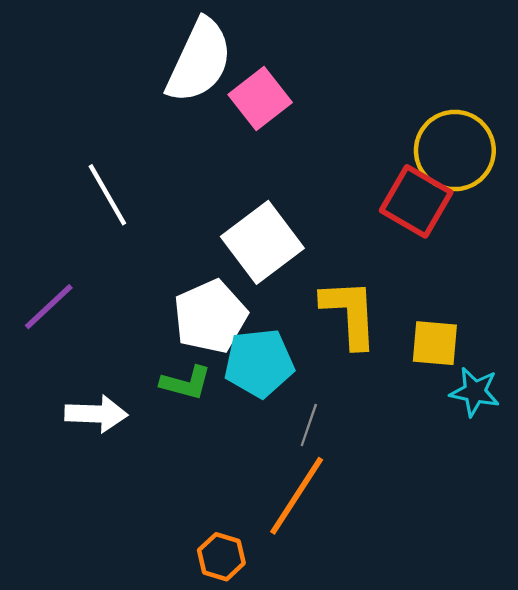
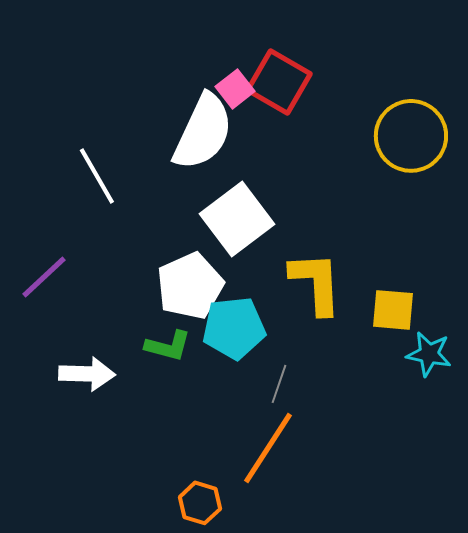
white semicircle: (199, 61) -> (203, 132), moved
pink square: (260, 98) -> (235, 89), size x0.7
red square: (416, 201) -> (279, 82), moved

